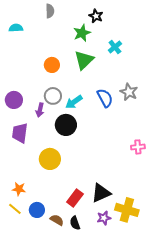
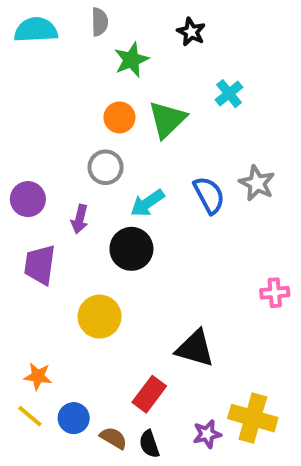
cyan semicircle: (16, 28) -> (36, 30), moved, size x1.5
green star: (82, 33) -> (131, 60), moved
orange circle: (52, 65) -> (119, 117), moved
gray circle: (53, 96) -> (106, 167), moved
black triangle: (101, 193) -> (195, 348), moved, turned 40

